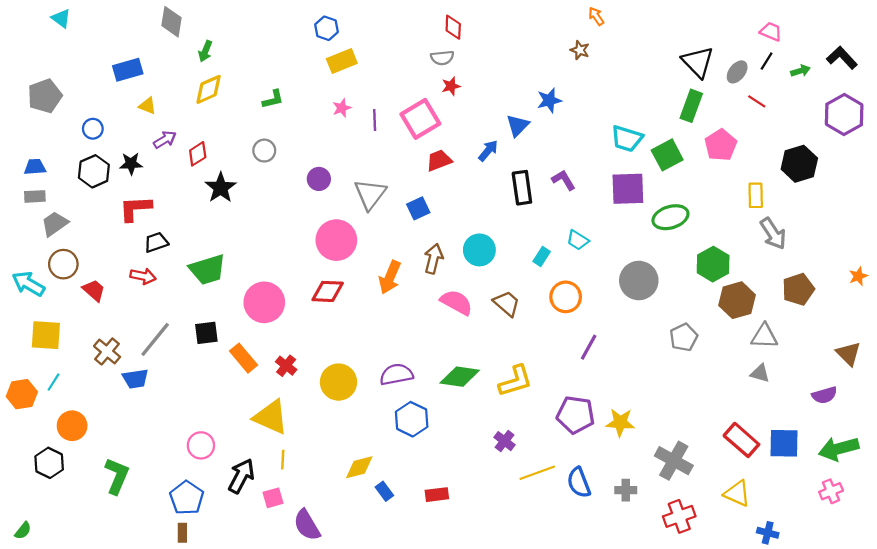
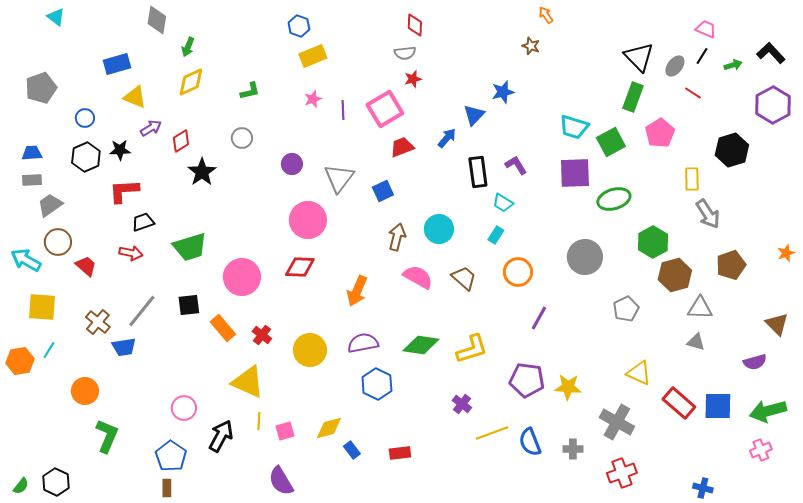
yellow triangle: (147, 106) -> (135, 97), size x1.4
cyan trapezoid: (578, 240) -> (503, 203), moved
orange arrow: (390, 277) -> (357, 291), moved
orange circle: (72, 426) -> (85, 391), moved
black hexagon: (49, 463) -> (56, 482), moved
yellow triangle: (737, 493) -> (639, 373), moved
pink square: (273, 498) -> (285, 431), moved

